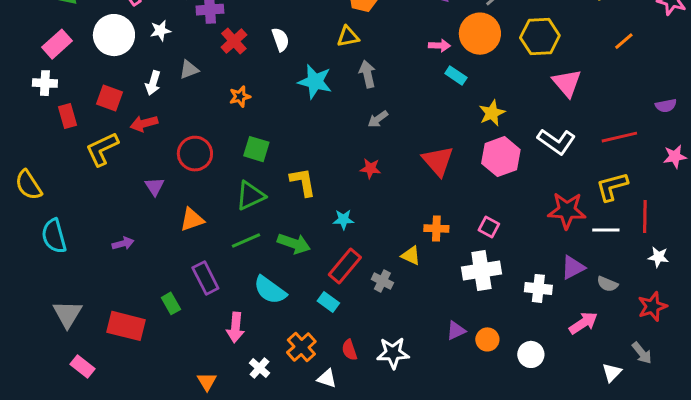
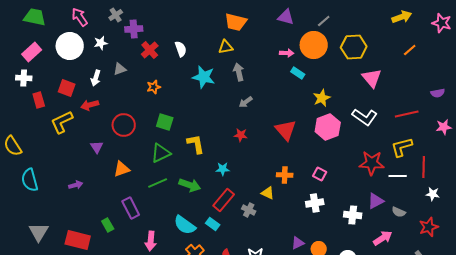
white cross: (481, 270) -> (315, 203), size x0.7
cyan semicircle: (270, 290) -> (185, 225), moved

